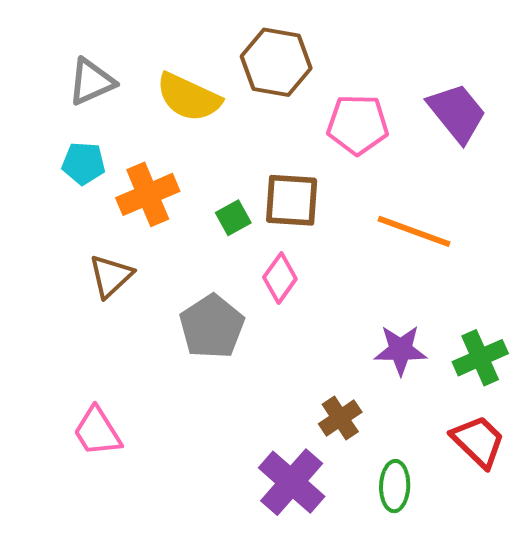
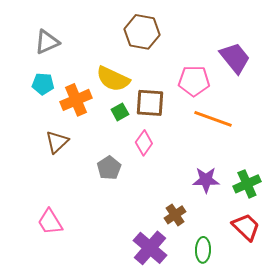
yellow semicircle: (189, 97) -> (113, 79), moved
pink pentagon: (358, 124) -> (194, 81), moved
gray pentagon: (212, 327) -> (109, 168), size x0.7

